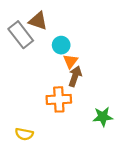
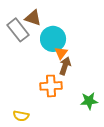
cyan circle: (61, 45) -> (53, 39), size x1.6

